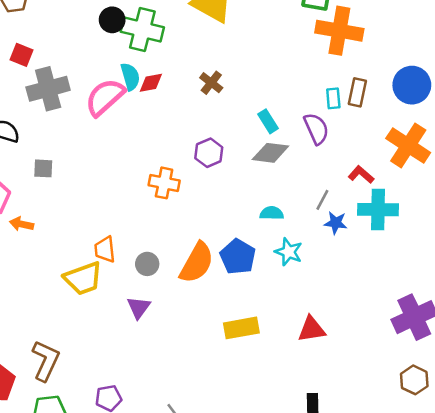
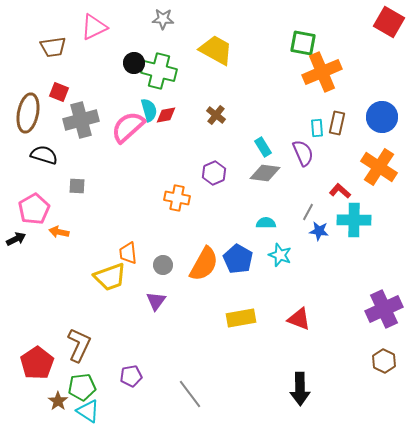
orange cross: (339, 31) -> (322, 72), turned -33
red triangle: (312, 329) -> (299, 319), turned 30

